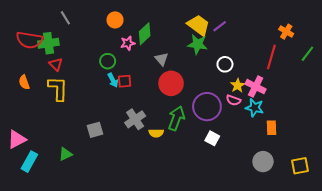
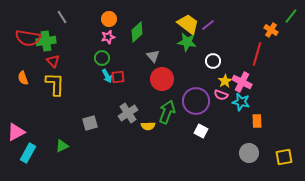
pink star: (128, 43) -> (108, 37), moved
green line: (307, 54) -> (291, 16), moved

